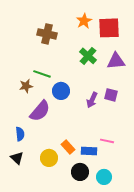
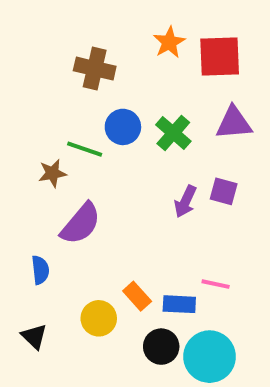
green cross: (88, 56) -> (173, 133), moved
blue circle: (61, 91) -> (123, 127), moved
black triangle: (17, 158) -> (34, 336), moved
cyan circle: (104, 177) -> (210, 357), size x1.6

